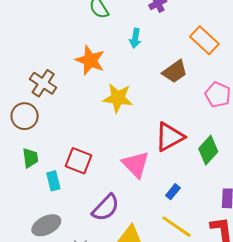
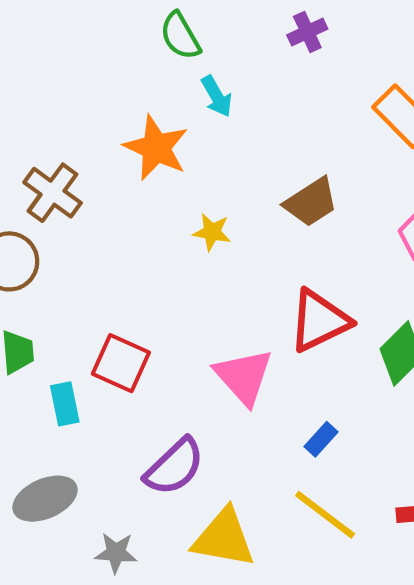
cyan arrow: (135, 38) -> (217, 96), moved, turned -42
brown trapezoid: (175, 72) -> (311, 202), moved
yellow star: (118, 98) -> (212, 232), size x0.6

